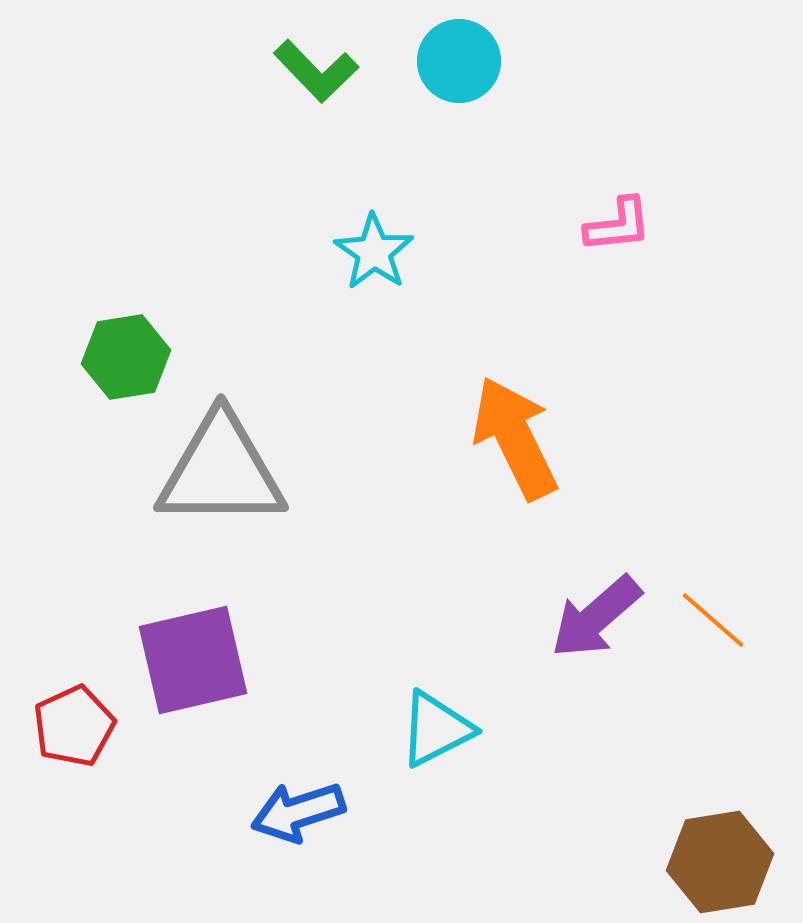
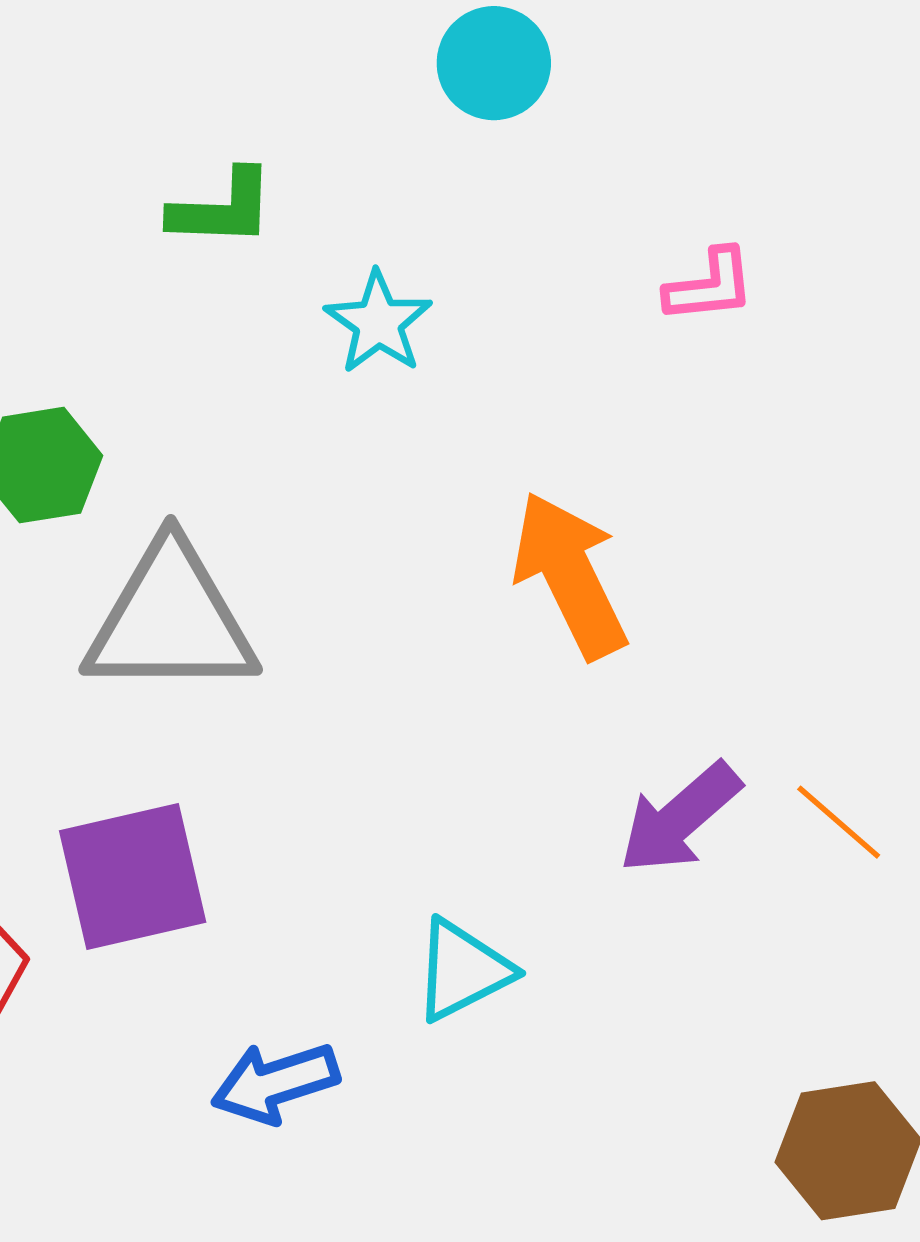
green L-shape: (316, 71) -> (222, 208), moved, turned -44

